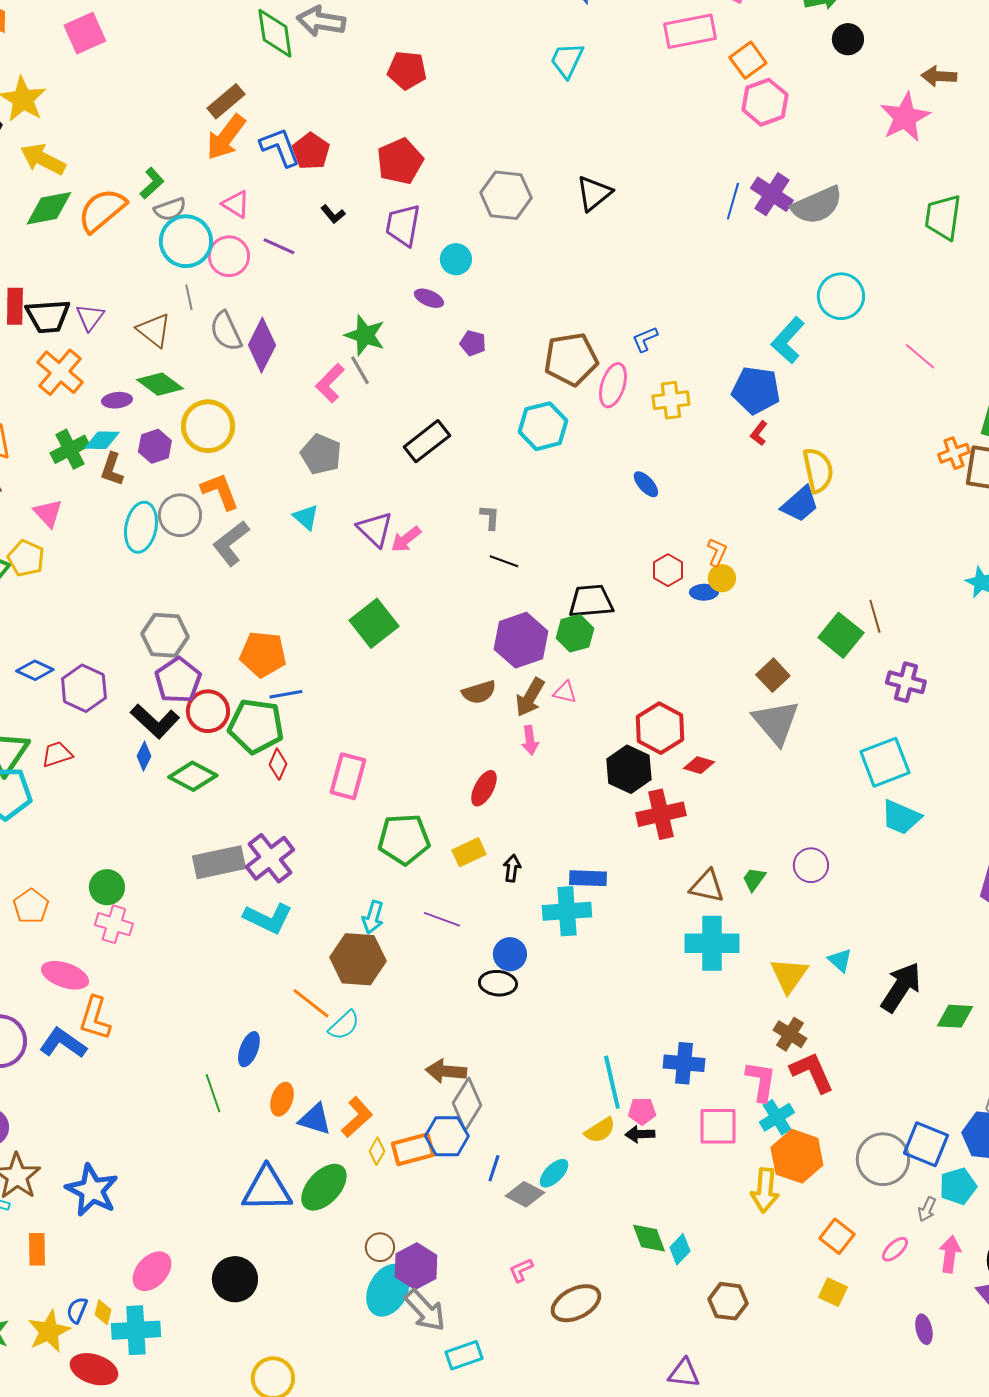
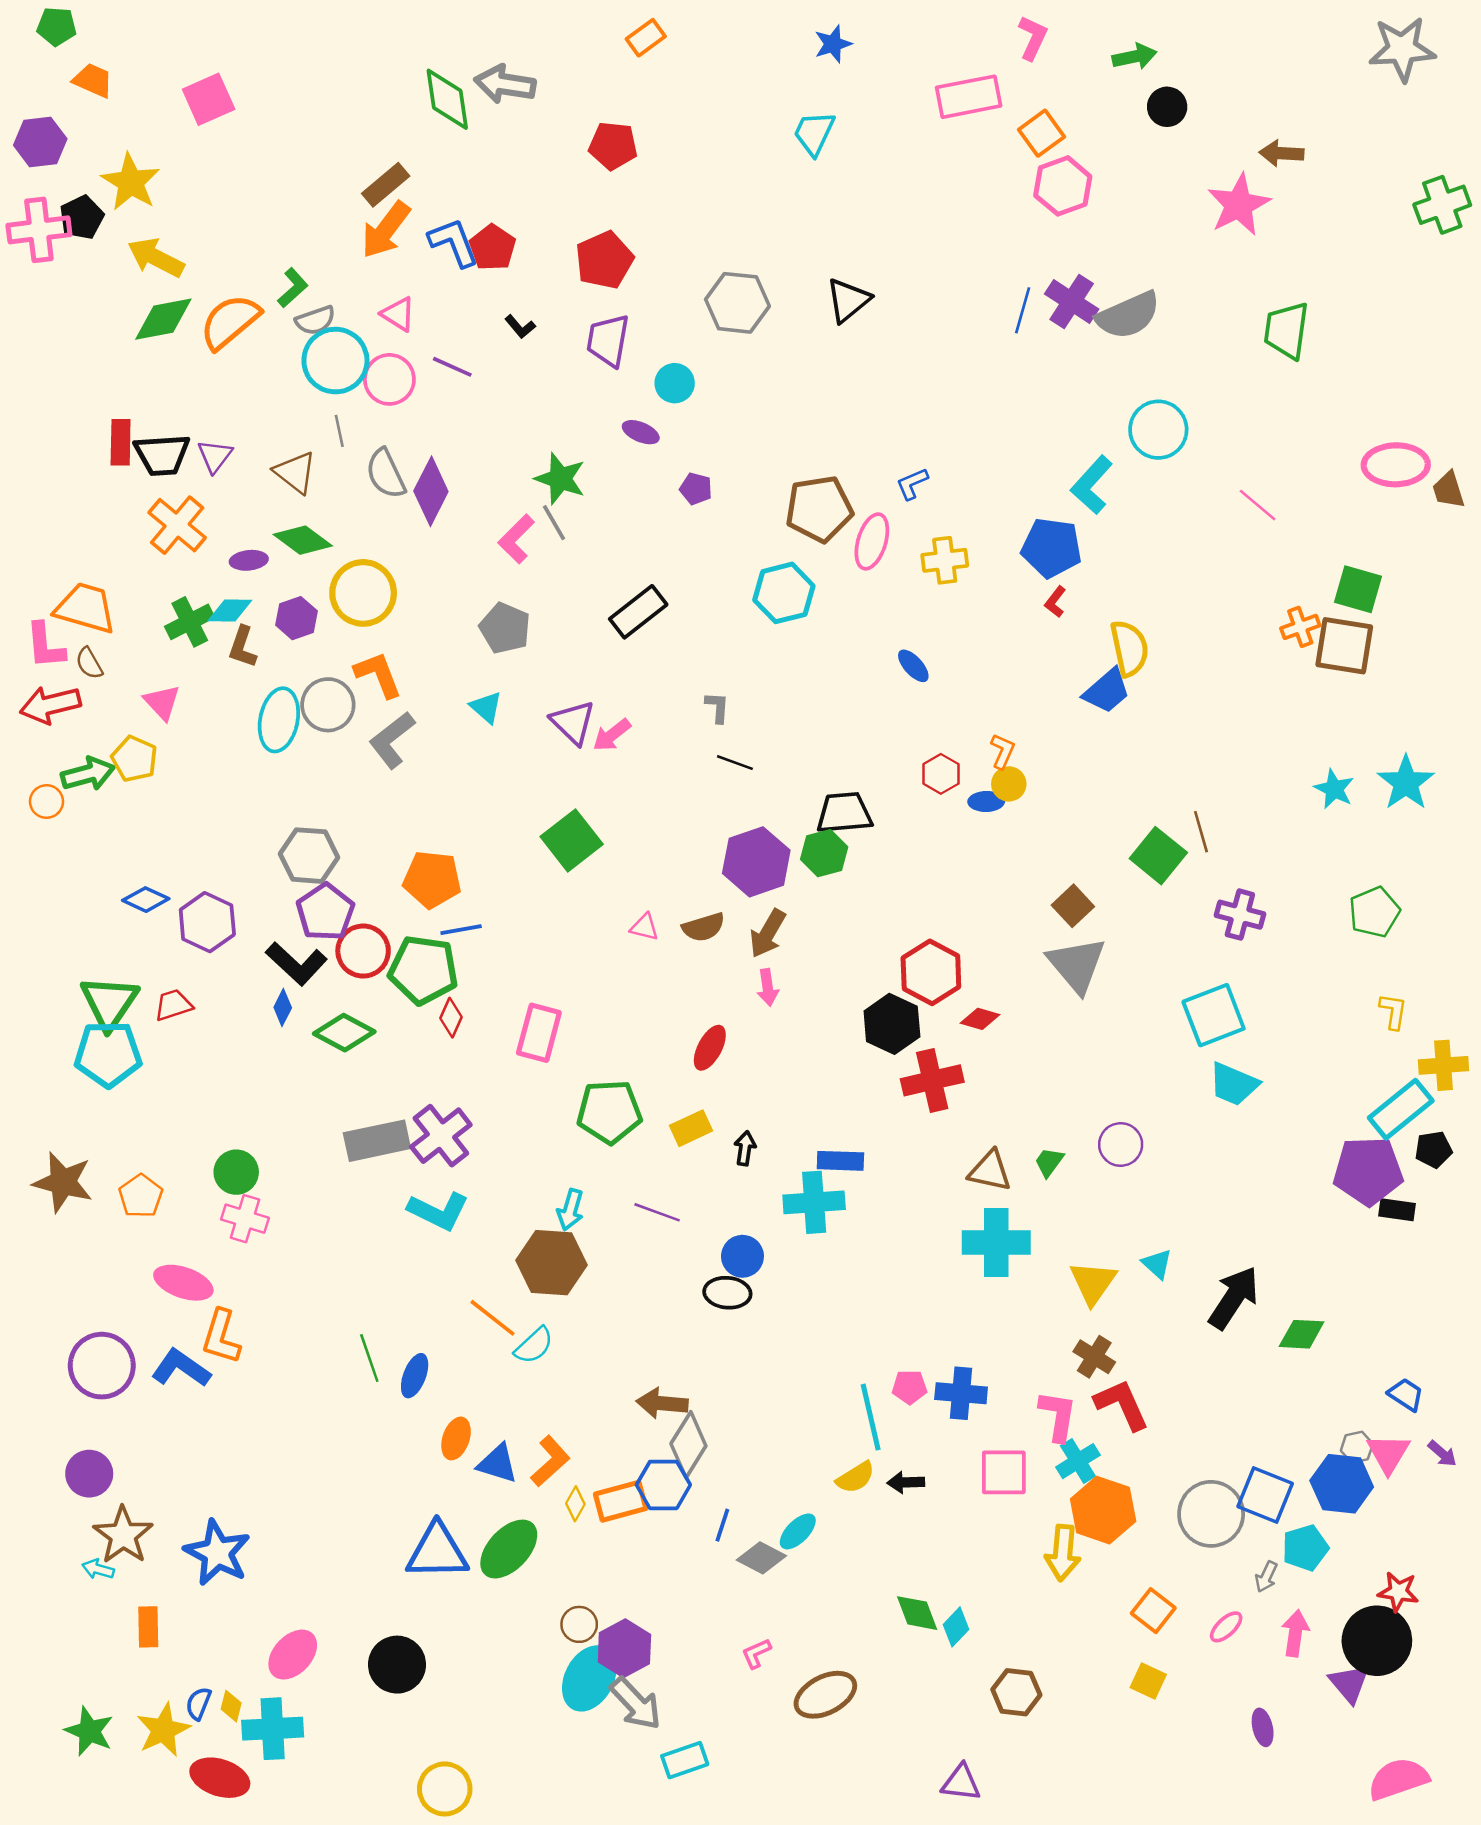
pink triangle: (565, 692) -> (644, 927), moved
green line: (213, 1093) -> (369, 1358), moved
pink pentagon: (642, 1111) -> (910, 1387), moved

